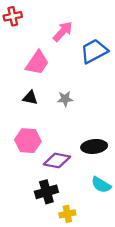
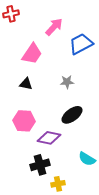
gray star: (65, 99) -> (67, 82), moved
black ellipse: (94, 146) -> (72, 115), moved, turned -30

